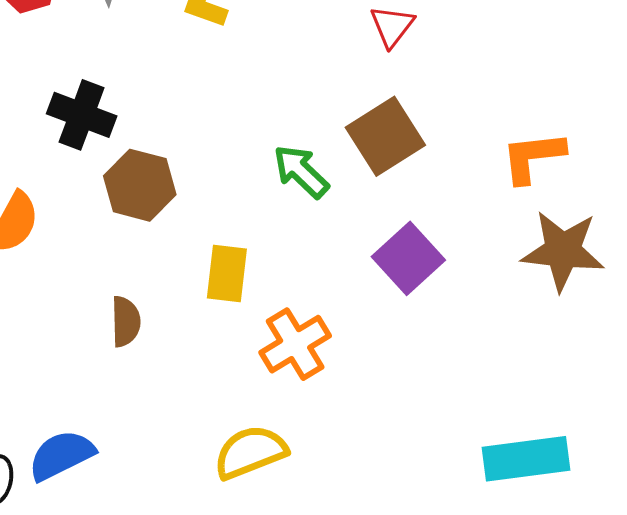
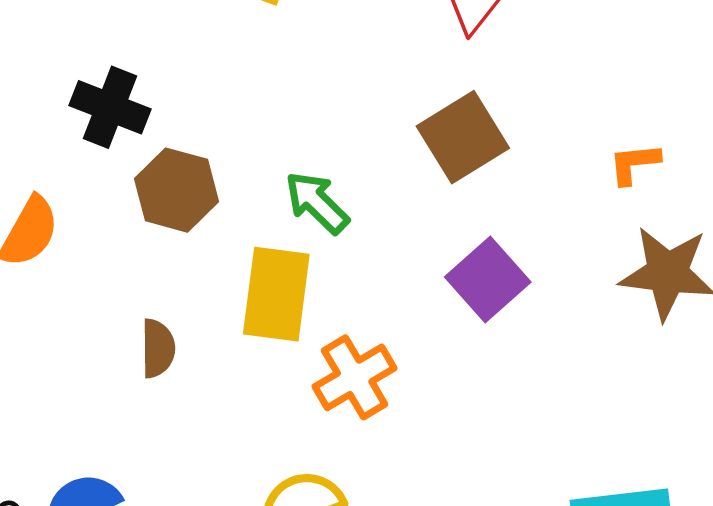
orange L-shape: (533, 157) -> (634, 164), size x0.7
green arrow: (301, 171) -> (317, 203), moved
yellow rectangle: (227, 273) -> (276, 294), size x1.4

